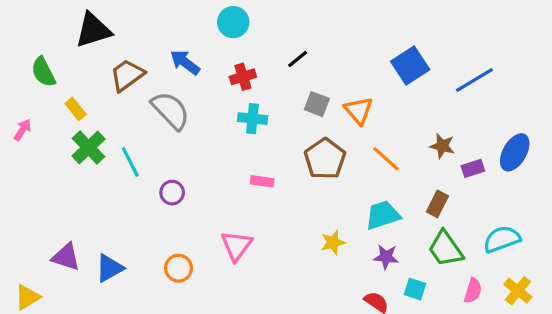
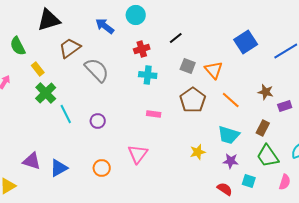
blue arrow: (185, 62) -> (105, 26), moved
cyan line: (130, 162) -> (66, 114), moved
cyan trapezoid: (383, 215) -> (229, 135), turned -145

